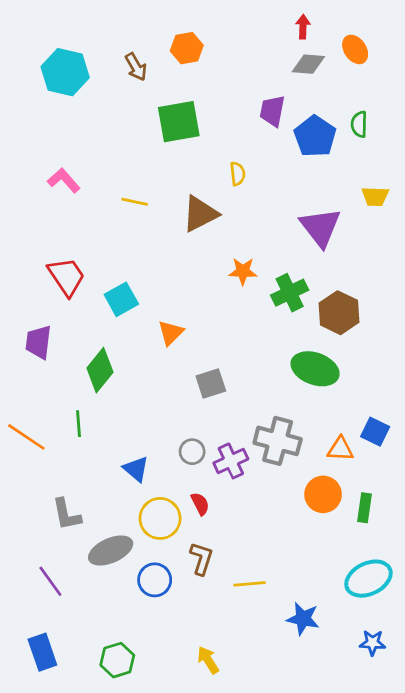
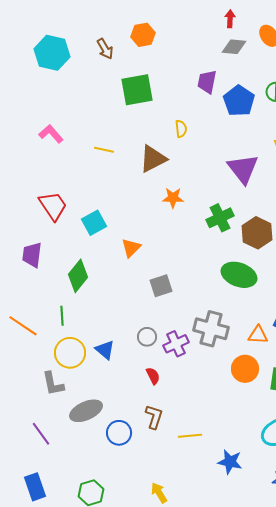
orange star: (243, 271) -> (173, 198), moved
yellow circle: (160, 518) -> (70, 353), moved

